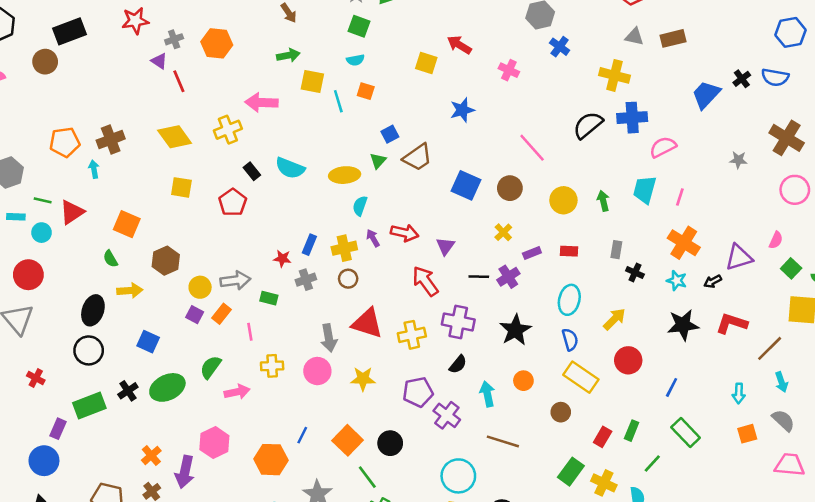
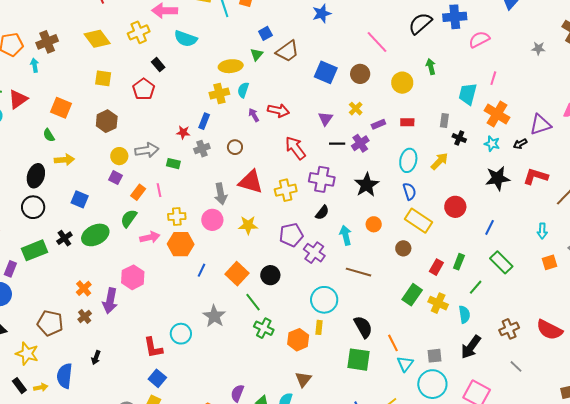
cyan semicircle: (290, 168) -> (186, 39), moved
cyan trapezoid: (645, 190) -> (468, 94), moved
green arrow: (603, 201) -> (431, 67), moved
purple triangle: (445, 246) -> (326, 119), moved
yellow cross: (344, 248) -> (219, 93), moved
brown hexagon: (166, 261) -> (107, 121), moved
orange rectangle: (221, 314) -> (138, 192), moved
yellow arrow: (614, 319) -> (440, 161), moved
orange hexagon: (271, 460) -> (181, 244), moved

